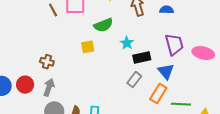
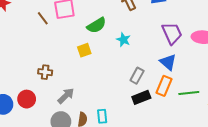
black rectangle: (142, 57) -> (141, 97), moved
gray arrow: (49, 87) -> (66, 96), moved, turned 36

